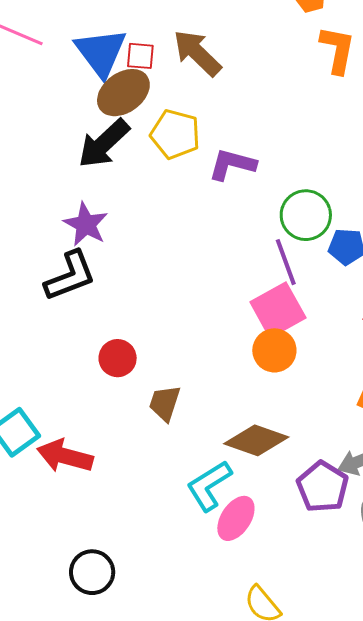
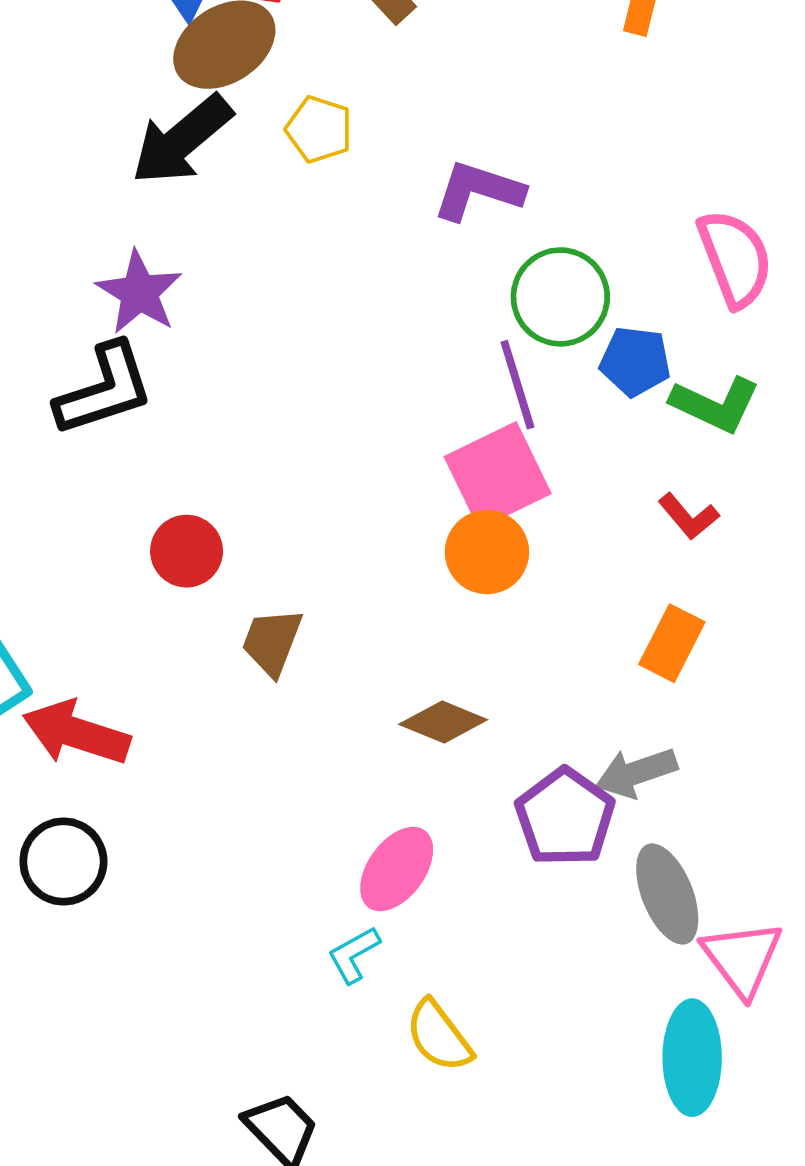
yellow pentagon: (175, 134) -> (319, 129), size x0.7
purple L-shape: (232, 164) -> (478, 191), moved
brown diamond: (256, 440) -> (443, 722), size x0.7
cyan L-shape: (209, 486) -> (354, 955), moved, size x0.6
black circle: (92, 572) -> (63, 862), moved

